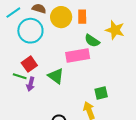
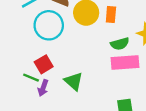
green semicircle: (92, 41) -> (120, 44), turned -56
pink rectangle: (78, 55) -> (125, 62), moved

